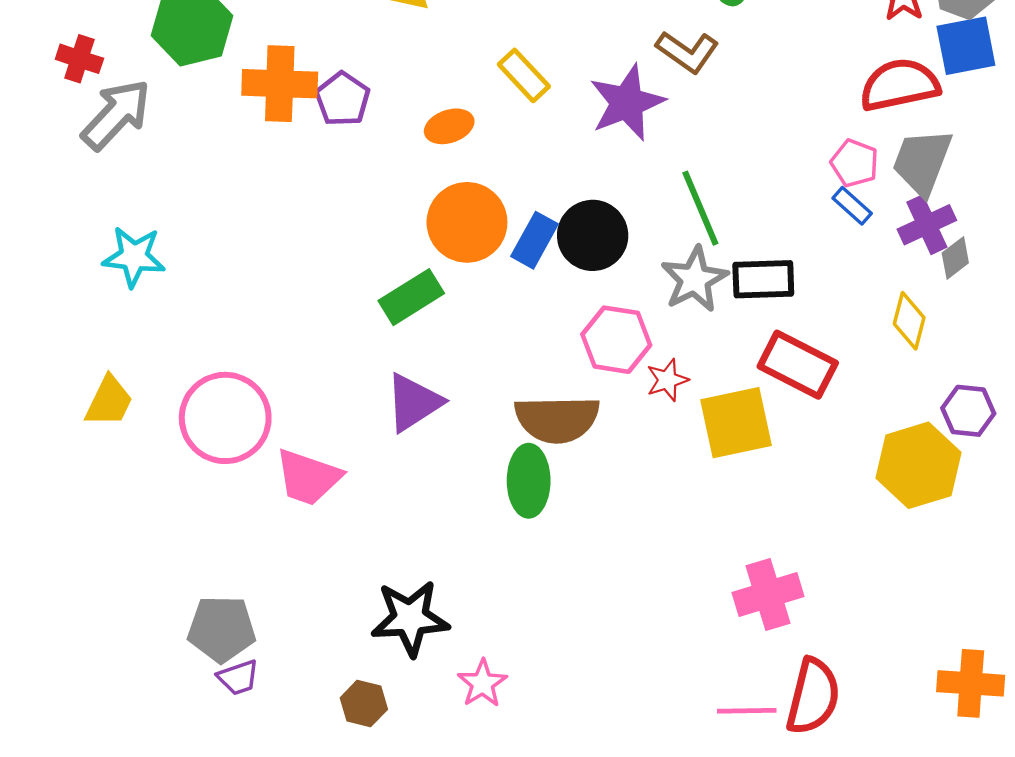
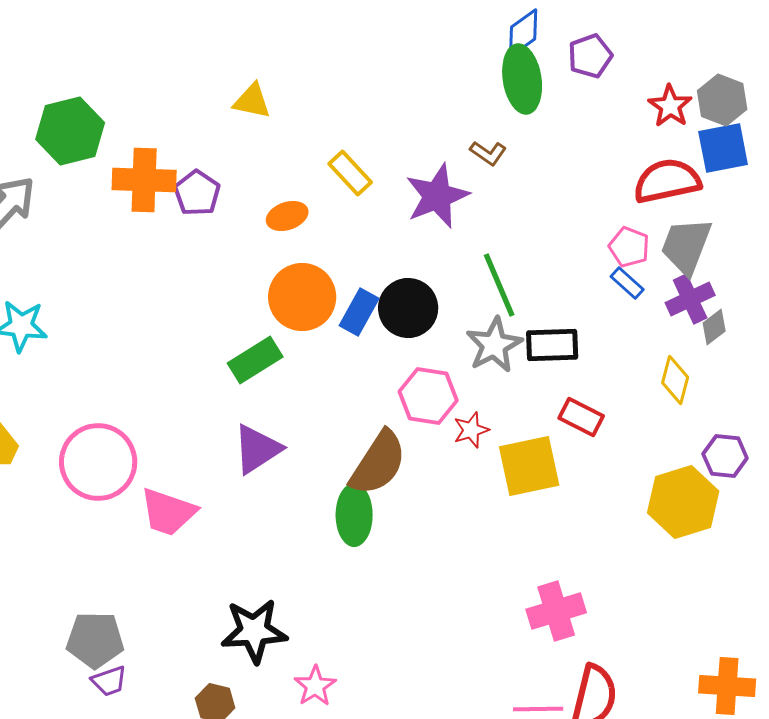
brown L-shape: (687, 52) -> (488, 153), size x0.7
red rectangle: (798, 365) -> (581, 417), size x0.7
brown semicircle: (557, 419) -> (378, 463), turned -56

